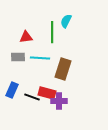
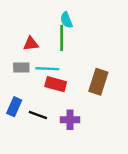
cyan semicircle: (66, 21) -> (66, 20), moved, turned -48
brown rectangle: (63, 69) -> (98, 82), moved
red rectangle: (47, 93) -> (56, 84), moved

